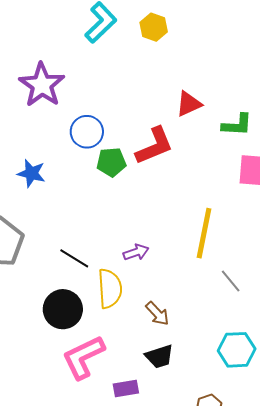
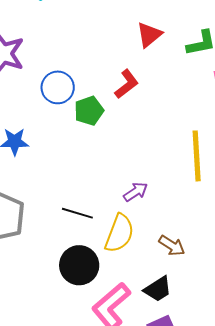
red L-shape: (154, 146) -> (127, 84), size x0.7
yellow semicircle: (110, 289) -> (119, 233), turned 39
black trapezoid: (159, 356) -> (158, 289), moved

